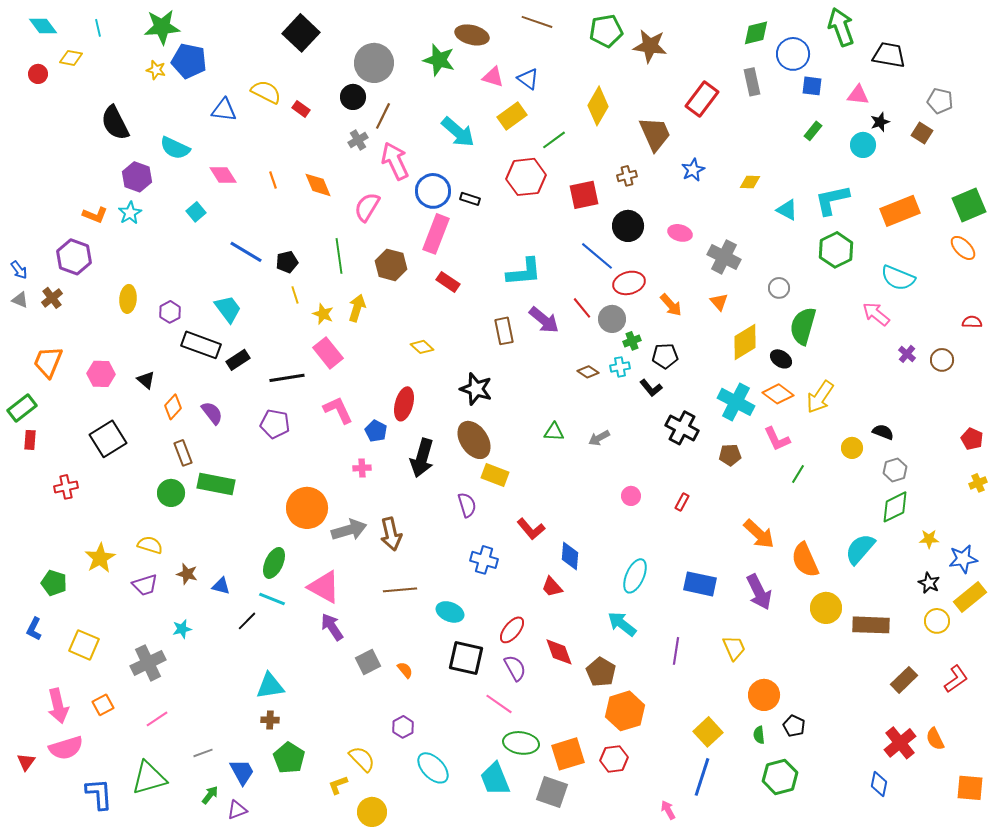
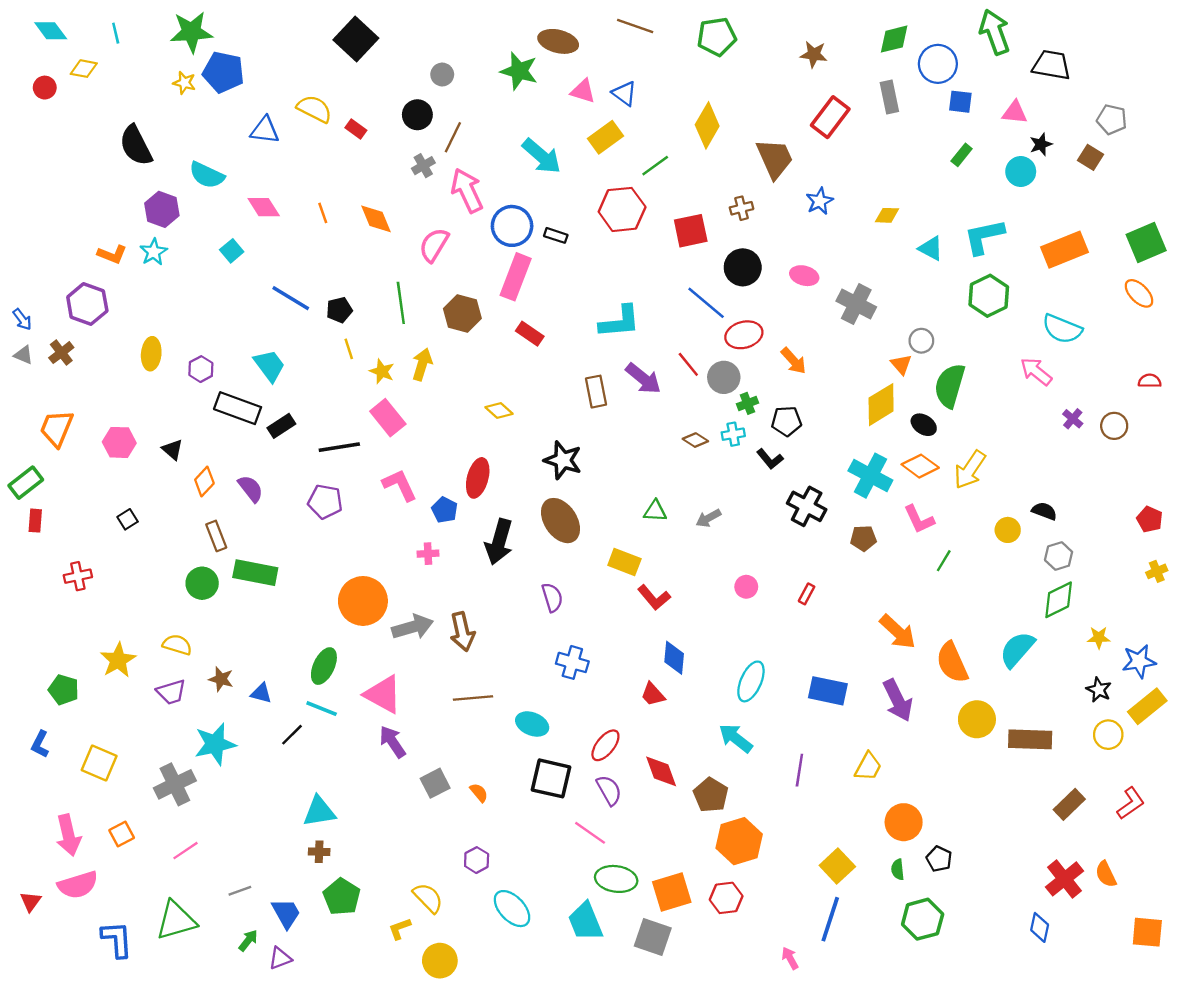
brown star: (650, 46) -> (814, 54), moved, size x0.7
gray circle: (374, 63) -> (442, 75), size x0.5
orange triangle: (719, 302) -> (901, 364), moved
black square: (108, 439) -> (128, 519), size x0.5
yellow rectangle: (495, 475) -> (624, 562), moved
red L-shape: (531, 529) -> (654, 597), moved
cyan star: (182, 629) -> (215, 744), size x1.8
yellow trapezoid: (734, 648) -> (868, 767), turned 52

